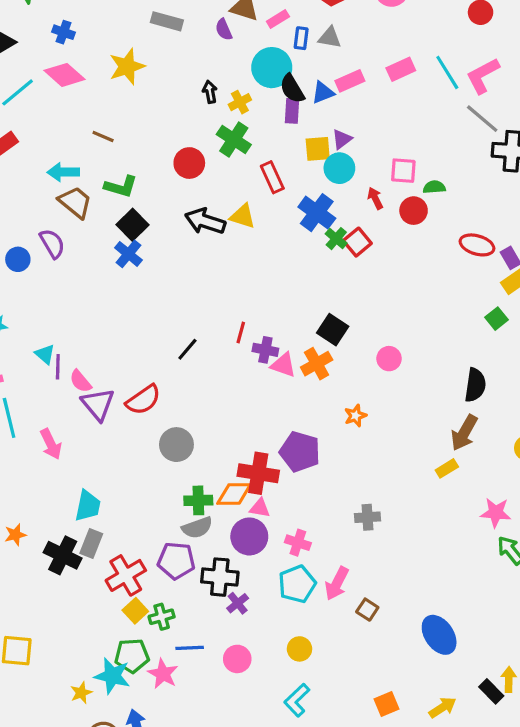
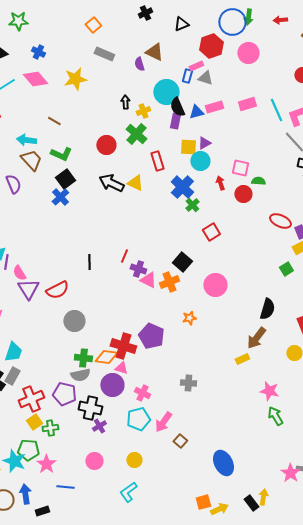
pink rectangle: (278, 19) -> (196, 66), moved
red square: (357, 242) -> (211, 232), moved
black line: (187, 349) -> (89, 262), turned -49
pink circle: (389, 359) -> (215, 285), size x1.5
blue line: (190, 648) -> (65, 487), moved
orange square: (386, 704) -> (203, 502), moved

